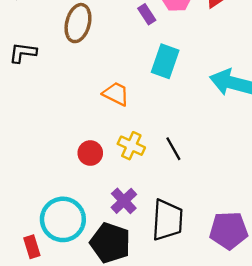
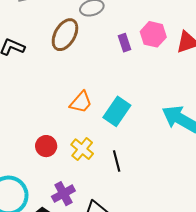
cyan rectangle: (165, 61) -> (117, 111), moved
orange trapezoid: (116, 94) -> (81, 102), turned 90

